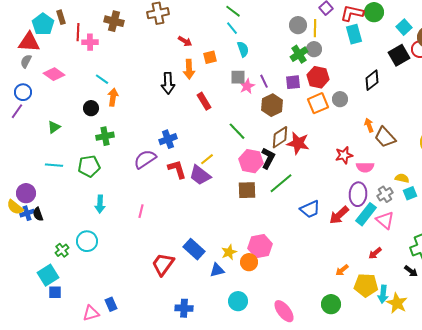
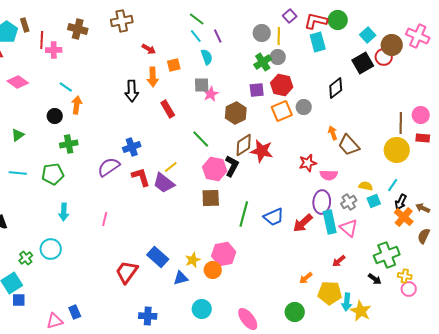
purple line: (264, 81) -> (218, 36), moved
green line: (281, 183) -> (244, 214), moved, turned -35
cyan rectangle: (366, 214) -> (330, 222), turned -50

